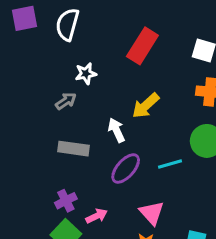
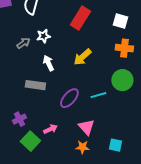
gray arrow: (66, 101) -> (23, 43), moved
white arrow: (116, 130) -> (48, 63), moved
purple cross: (66, 201) -> (19, 119), moved

